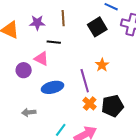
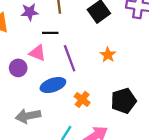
purple line: (85, 81) -> (70, 58), moved
orange cross: (90, 104) -> (82, 99), moved
gray arrow: (29, 112) -> (28, 116), size x1.5

